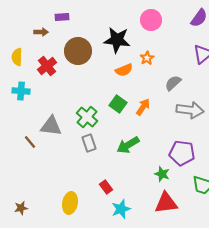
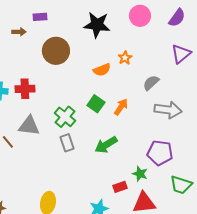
pink circle: (151, 20) -> (140, 16), moved
black star: (117, 40) -> (97, 25), moved
red cross: (47, 66) -> (25, 89), moved, turned 36
red rectangle: (106, 187) -> (120, 187), moved, turned -72

